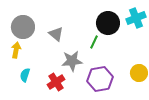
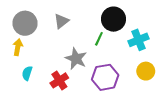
cyan cross: (136, 18) -> (138, 40), moved
gray triangle: (56, 34) -> (61, 21), moved, turned 42
gray star: (72, 61) -> (76, 59), turned 30

